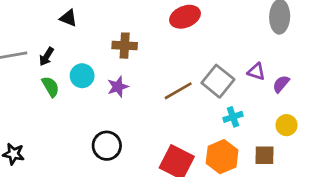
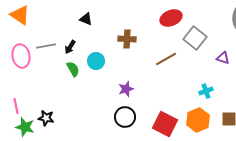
gray square: (218, 81) -> (195, 38), moved
purple star: (118, 87) -> (126, 89), moved
brown line: (178, 91) -> (166, 59), moved
black circle: (107, 146) -> (125, 117), moved

